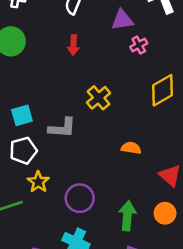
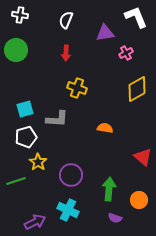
pink cross: (139, 45) -> (126, 53), moved
yellow cross: (99, 98) -> (77, 88), moved, turned -30
orange semicircle: (131, 148) -> (105, 128), moved
orange circle: (165, 213) -> (139, 200), moved

